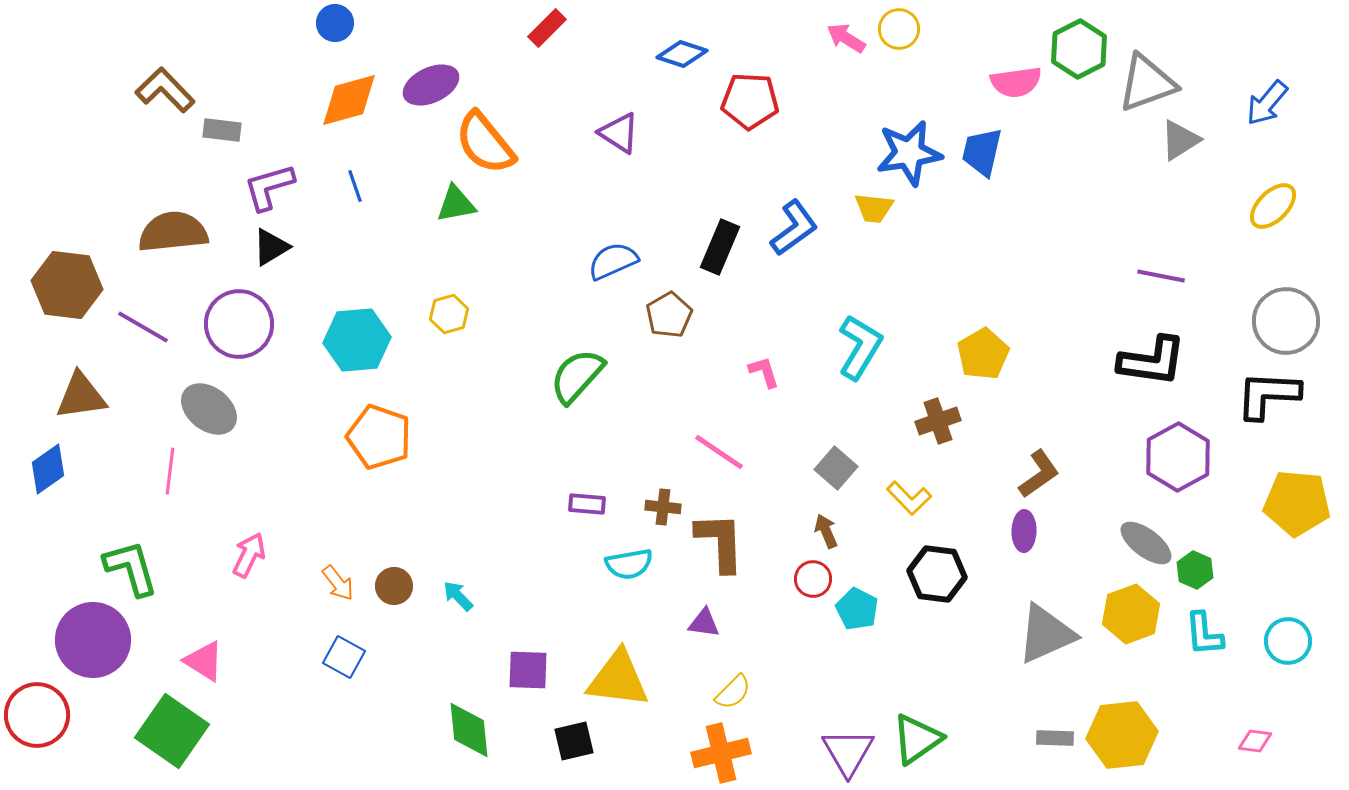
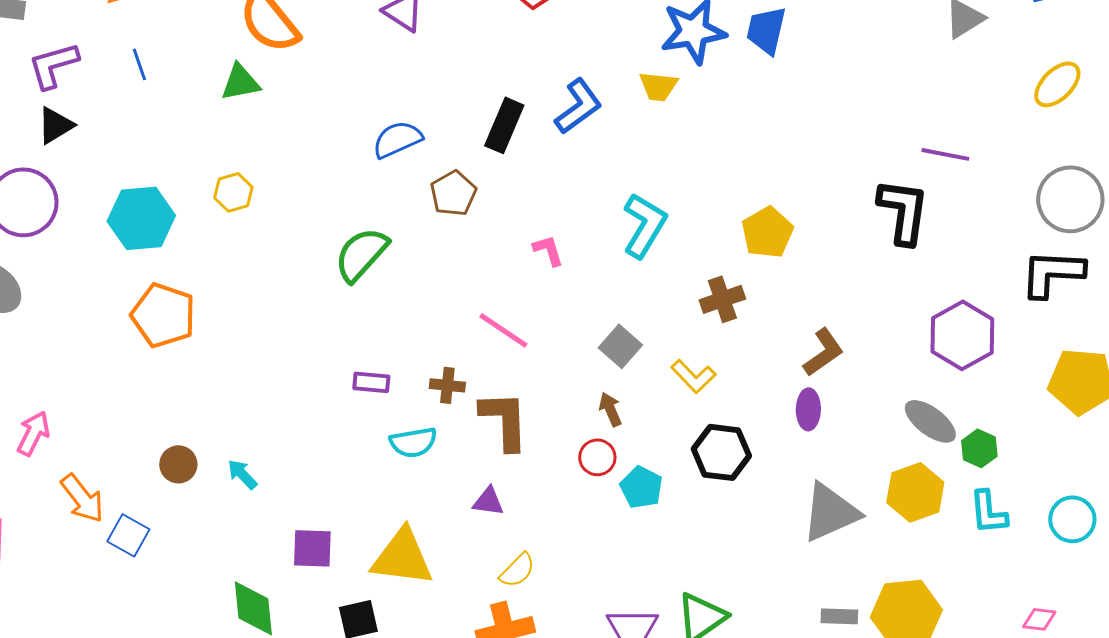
black L-shape: (1152, 361) -> (903, 211), moved, turned -90
orange arrow: (338, 583) -> (82, 498), moved, size x1.4

